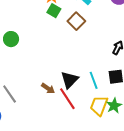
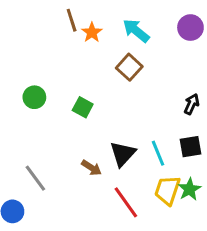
green square: (54, 11) -> (83, 107), moved
red line: (67, 99) -> (126, 202), moved

